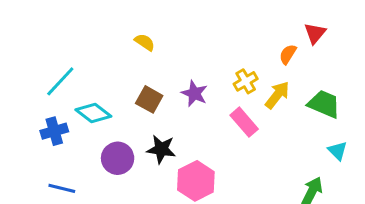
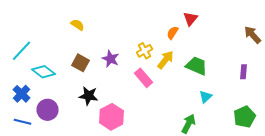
blue cross: (54, 131) -> (22, 94), moved, turned -30
cyan triangle: (338, 151) -> (206, 97), turned 32
purple circle: (118, 158) -> (48, 110), moved

